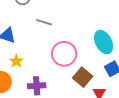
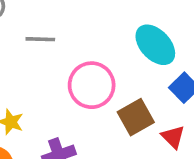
brown square: (83, 77) -> (136, 117), turned 36

